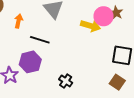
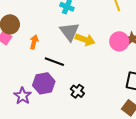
yellow arrow: (91, 26) -> (85, 40), moved
black cross: (66, 81) -> (77, 91), moved

